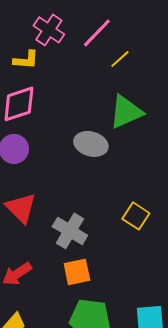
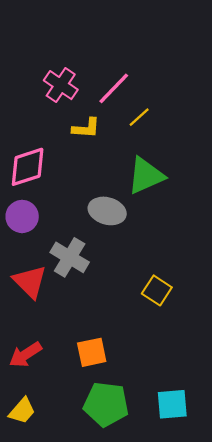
yellow L-shape: (26, 60) -> (86, 128), moved
gray cross: (70, 231) -> (70, 257), moved

